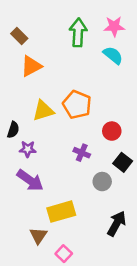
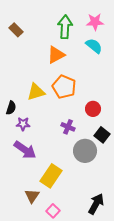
orange triangle: (31, 66) -> (56, 55), moved
gray circle: (102, 182) -> (85, 151), size x1.5
yellow rectangle: (61, 212) -> (51, 176), turned -40
black arrow: (117, 224) -> (96, 204), moved

